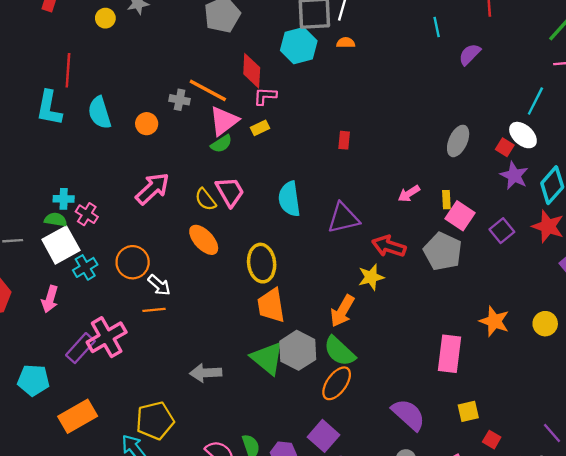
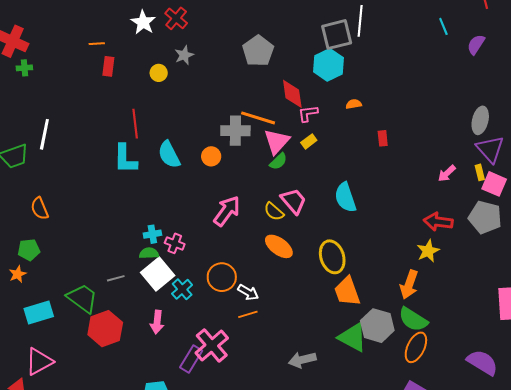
orange semicircle: (346, 43) -> (354, 104), moved
gray cross: (180, 100) -> (235, 131), size x1.6
purple triangle: (343, 218) -> (490, 149), moved, turned -48

